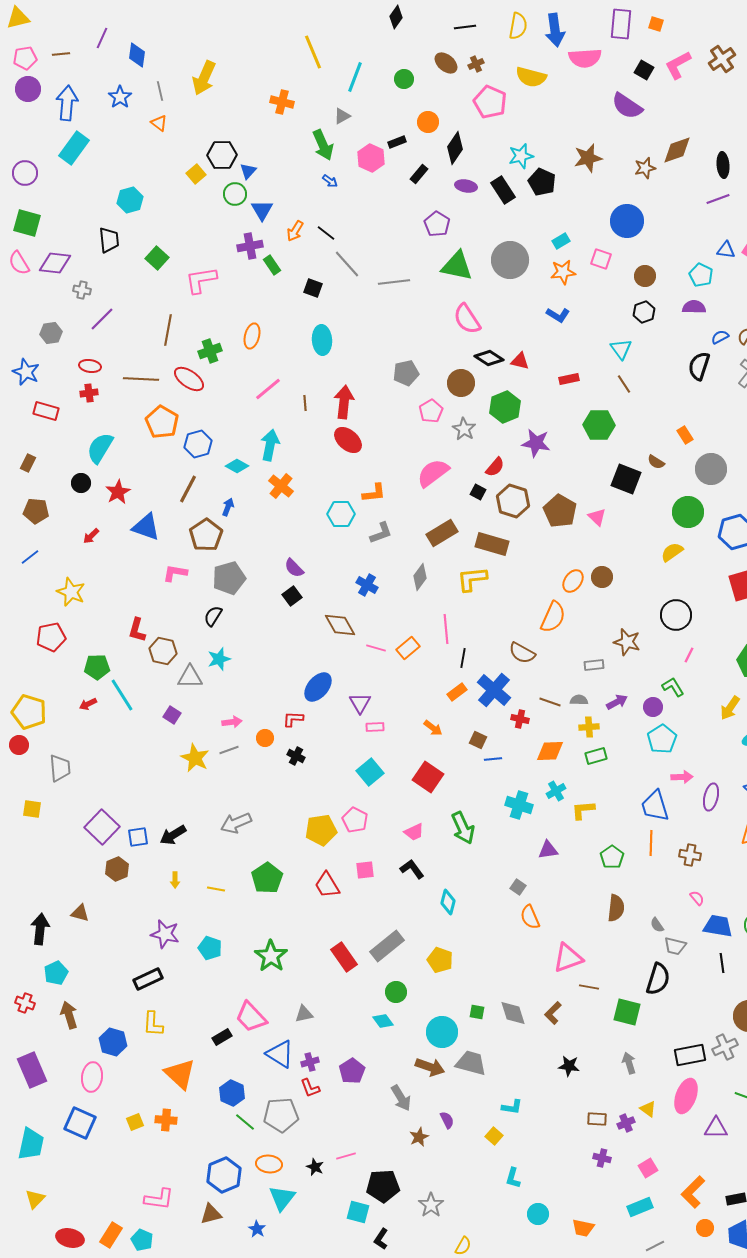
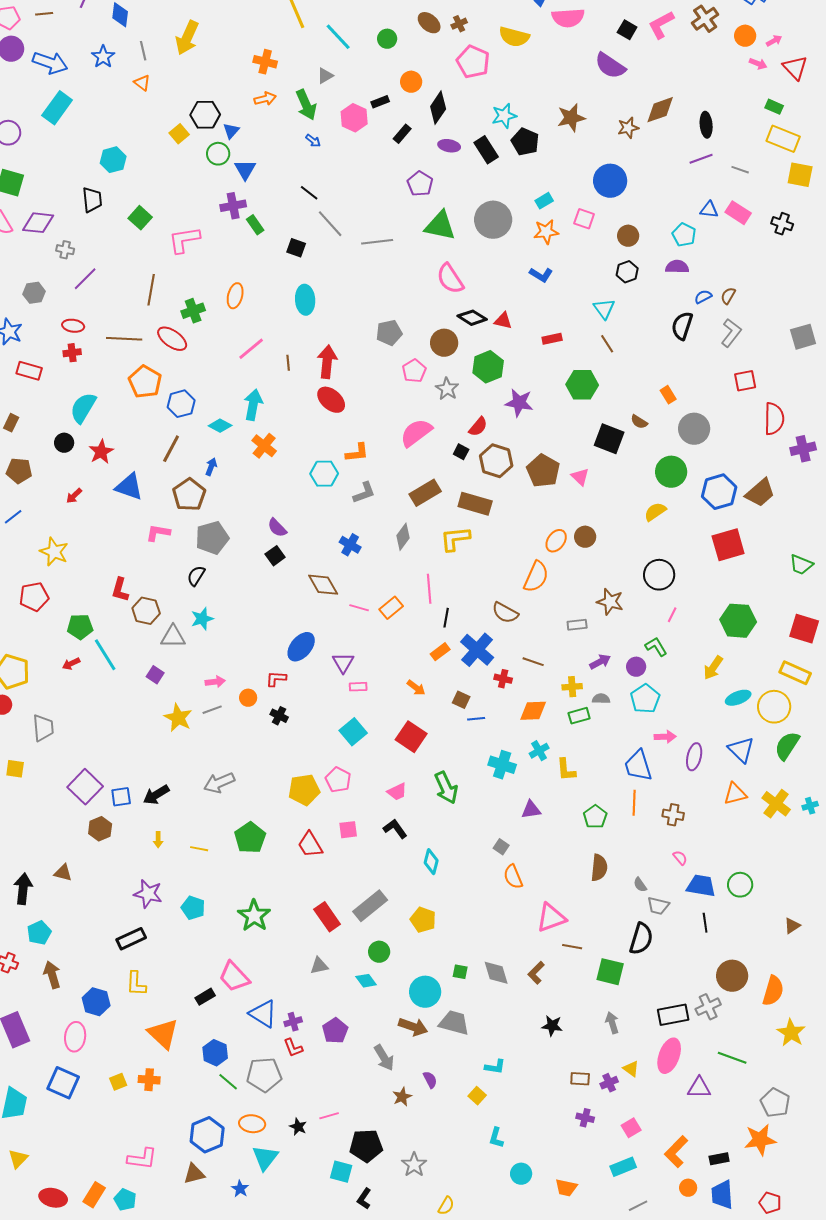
cyan line: (355, 77) -> (338, 37), turned -64
blue arrow: (67, 103) -> (50, 63), turned 104
orange arrow: (295, 231) -> (265, 99), moved, turned -135
gray semicircle: (579, 700) -> (601, 699), moved
yellow L-shape: (583, 810) -> (566, 770), turned -90
gray triangle: (304, 1014) -> (319, 966), moved

